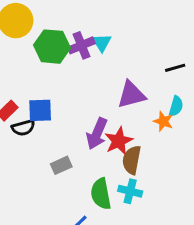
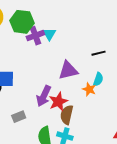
green hexagon: (52, 47) -> (22, 22), moved

